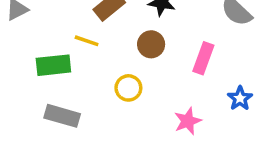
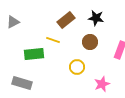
gray rectangle: (62, 116) -> (22, 83), moved
pink star: (188, 121) -> (102, 84), moved

